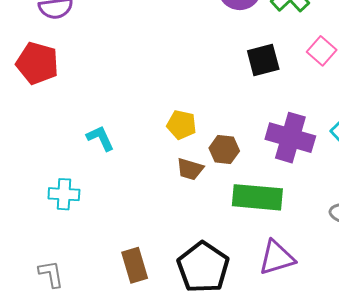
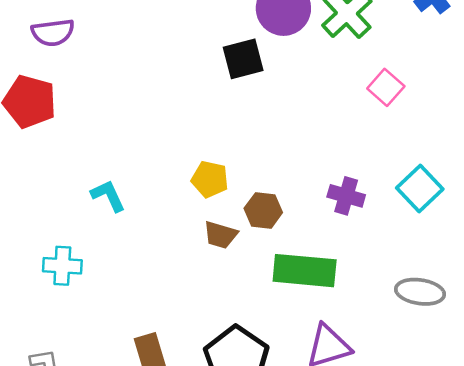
black square: (263, 60) -> (243, 59), moved
purple cross: (290, 138) -> (346, 196), size x0.6

